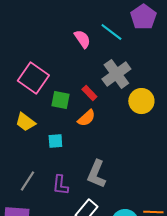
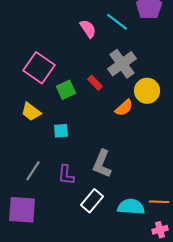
green square: (60, 100) -> (66, 90), turned -36
orange semicircle: (86, 118) -> (124, 108), moved

